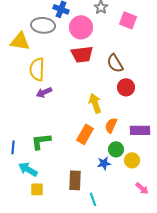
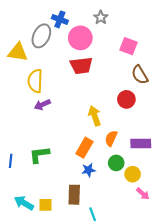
pink square: (128, 20) -> (128, 46), moved
gray ellipse: (43, 25) -> (41, 36), turned -70
brown semicircle: (115, 63) -> (140, 75), moved
blue star: (104, 163) -> (89, 170), moved
cyan arrow: (28, 169) -> (24, 203), moved
pink arrow: (142, 188) -> (143, 194), moved
yellow square: (37, 189) -> (45, 205), moved

